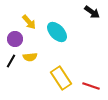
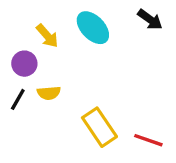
cyan ellipse: (57, 32) -> (93, 28), moved

